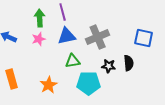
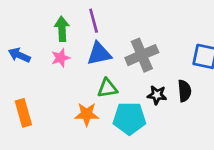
orange star: (49, 85) -> (87, 114), moved, turned 30

